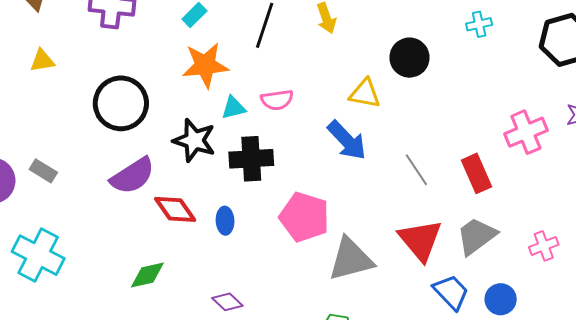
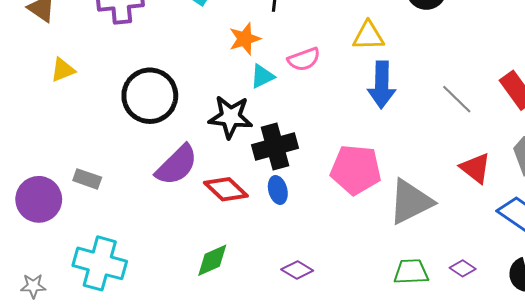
orange star: (205, 65) -> (245, 39), moved, size x0.7
yellow triangle: (365, 93) -> (368, 36), moved
blue arrow: (347, 140) -> (382, 85), turned 57
black cross: (251, 159) -> (275, 147), moved
red triangle: (420, 240) -> (475, 168), size x0.7

